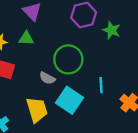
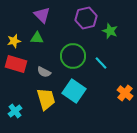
gray semicircle: (47, 78) -> (44, 72), moved
cyan line: (101, 85) -> (101, 63), moved, turned -40

